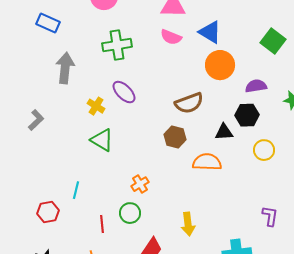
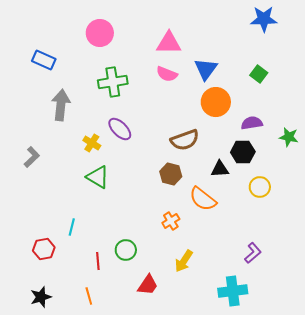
blue triangle: (210, 32) -> (206, 69), turned 35
green square: (273, 41) -> (259, 74), moved, size x0.7
orange semicircle: (207, 162) -> (203, 199), turned -144
orange cross: (140, 184) -> (171, 221), moved
purple L-shape: (270, 216) -> (253, 253), moved, turned 40
yellow arrow: (188, 224) -> (184, 261), turned 40

